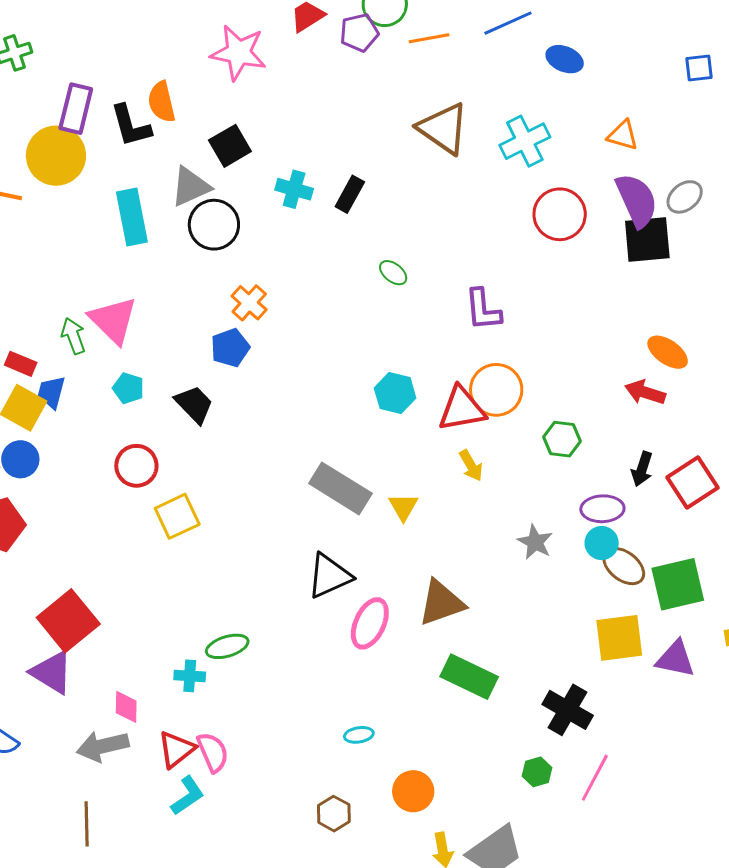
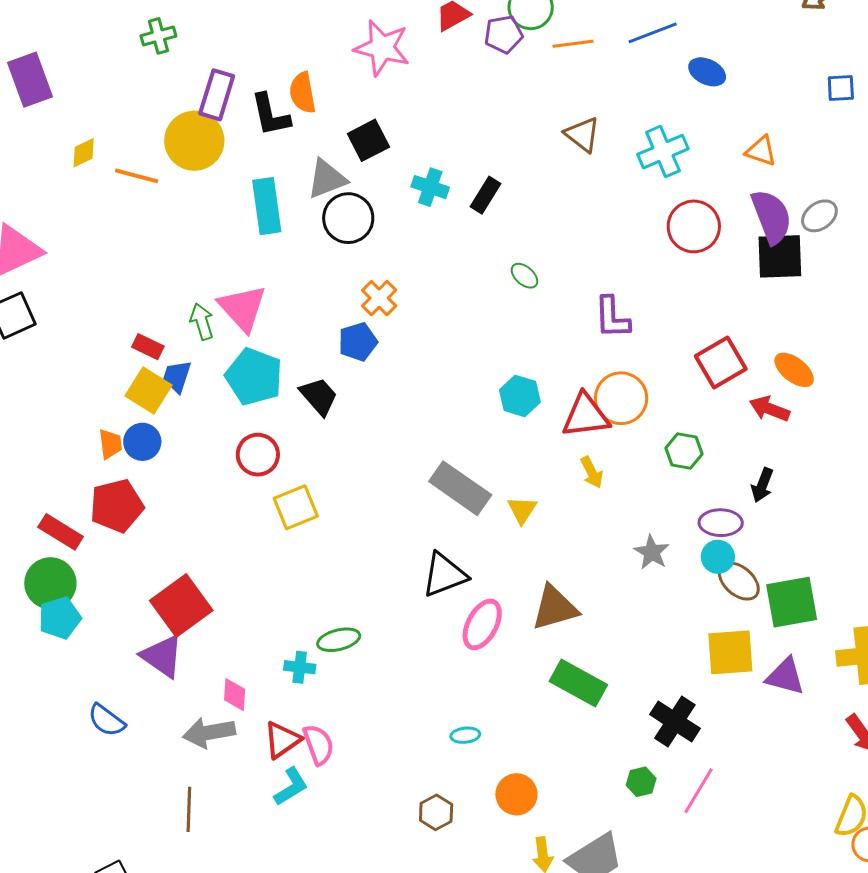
brown triangle: (443, 128) -> (582, 134), size x0.7
cyan pentagon: (128, 388) -> (254, 377), size x1.8
red square: (693, 482) -> (721, 363), moved

